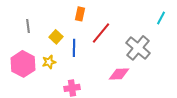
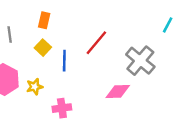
orange rectangle: (80, 14) -> (44, 20), moved
yellow star: (49, 62) -> (35, 87), moved

